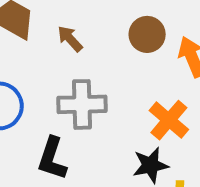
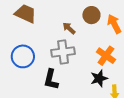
brown arrow: (70, 39) -> (69, 28), moved

